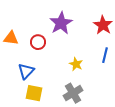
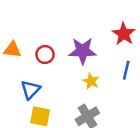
purple star: (61, 23) -> (83, 51), moved, turned 30

